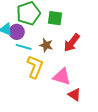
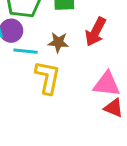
pink triangle: (62, 77) -> (107, 84), moved

